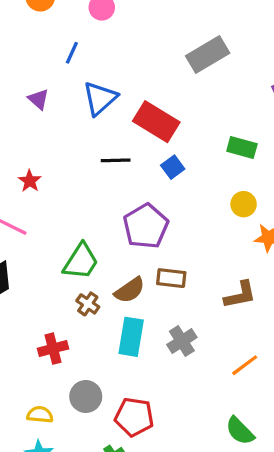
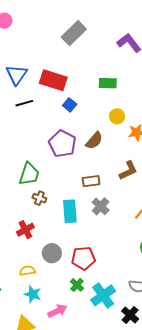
black line: (116, 160) -> (24, 103), moved
brown rectangle: (171, 278) -> (91, 181), moved
brown semicircle: (130, 290) -> (94, 141), moved

